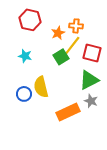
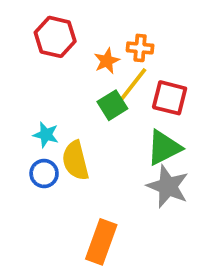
cyan star: (25, 56) -> (46, 135), moved
gray star: (91, 101) -> (168, 186), size x1.6
orange rectangle: (68, 112) -> (101, 242), moved, turned -45

